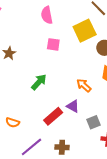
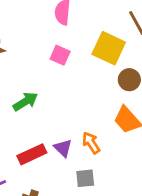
yellow square: (85, 31) -> (109, 48), turned 35
orange arrow: (84, 85) -> (91, 143), moved

